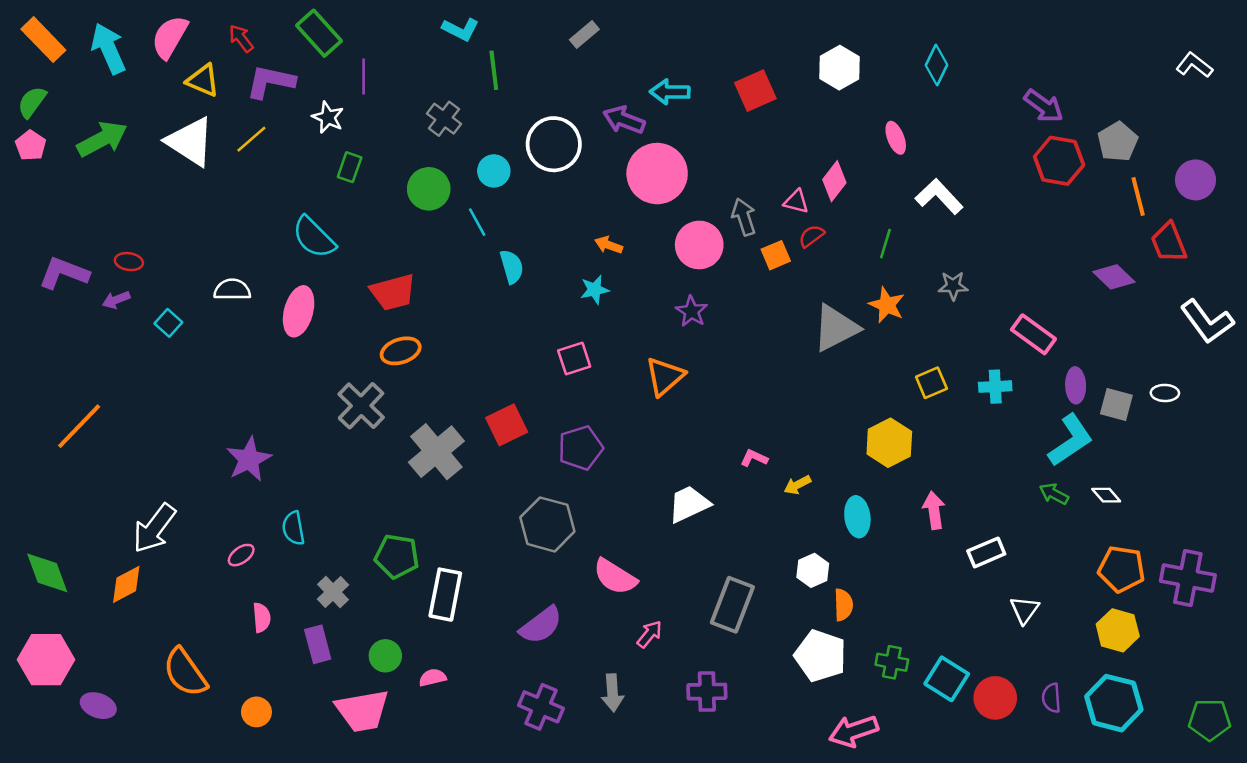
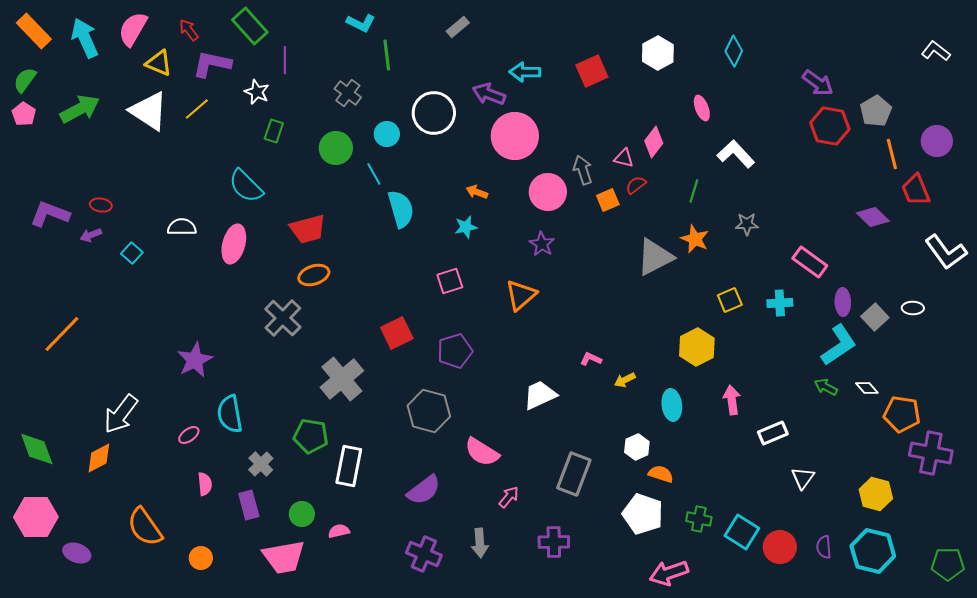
cyan semicircle: (512, 267) -> (401, 209), size x1.4
gray square: (1116, 404) -> (875, 317), turned 32
gray cross: (436, 452) -> (342, 379), moved
cyan semicircle: (293, 528) -> (230, 414), size x1.4
orange pentagon: (1122, 569) -> (902, 414), moved
orange semicircle: (843, 605) -> (661, 474), turned -70

